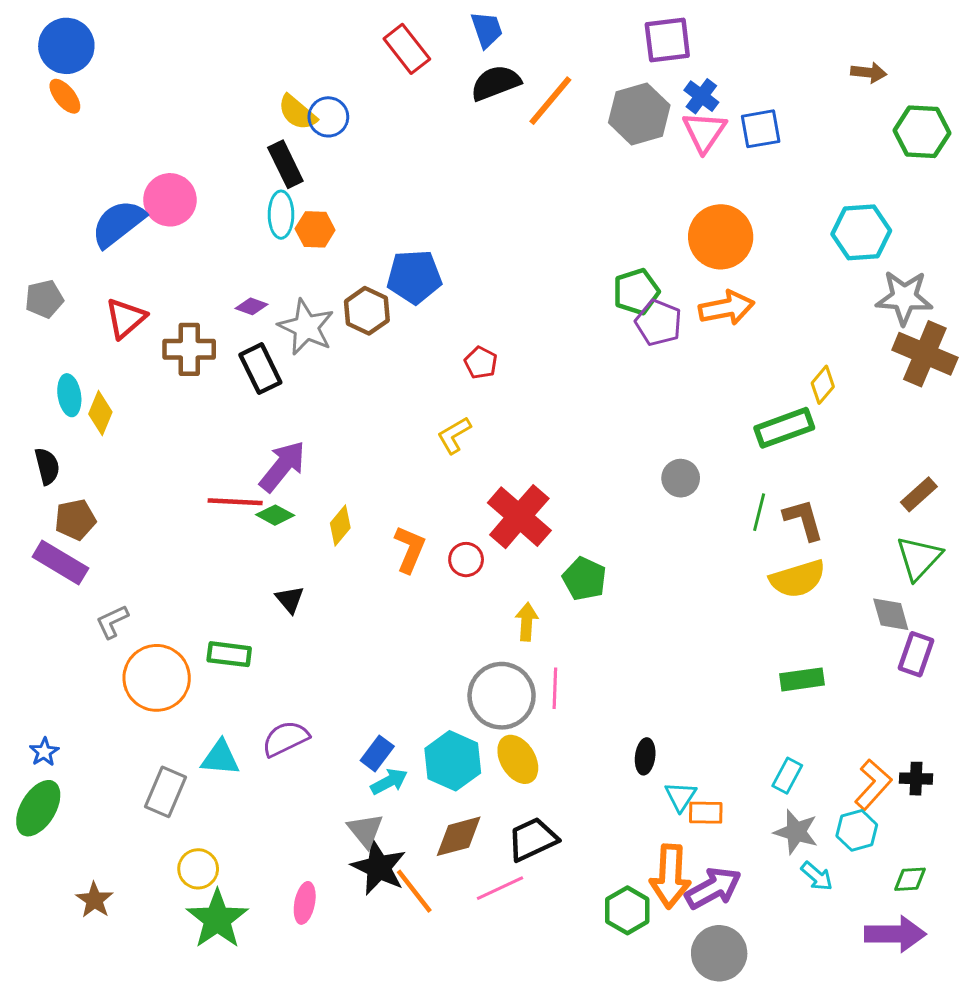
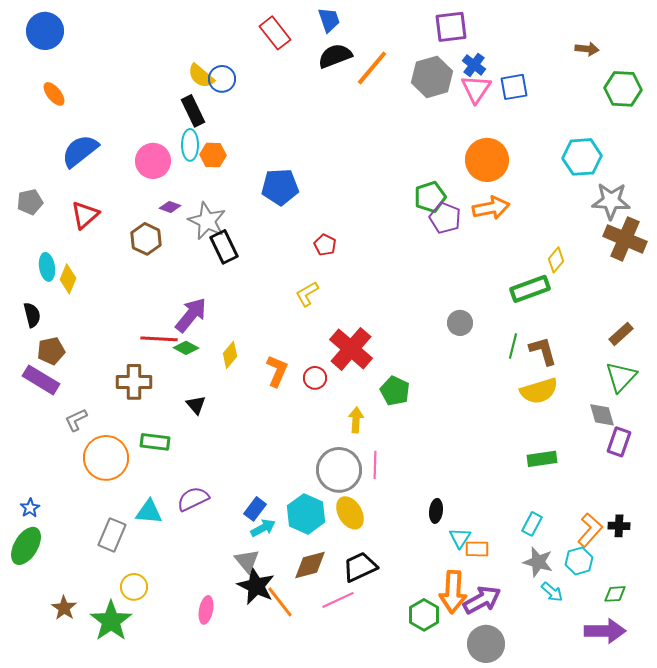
orange ellipse: (65, 96) -> (54, 94), moved
pink circle: (170, 200) -> (153, 161), moved
brown hexagon: (367, 311) -> (146, 239), moved
brown cross: (189, 349) -> (134, 382), moved
black rectangle: (260, 369) -> (224, 247), moved
green star: (217, 919) -> (111, 621), moved

